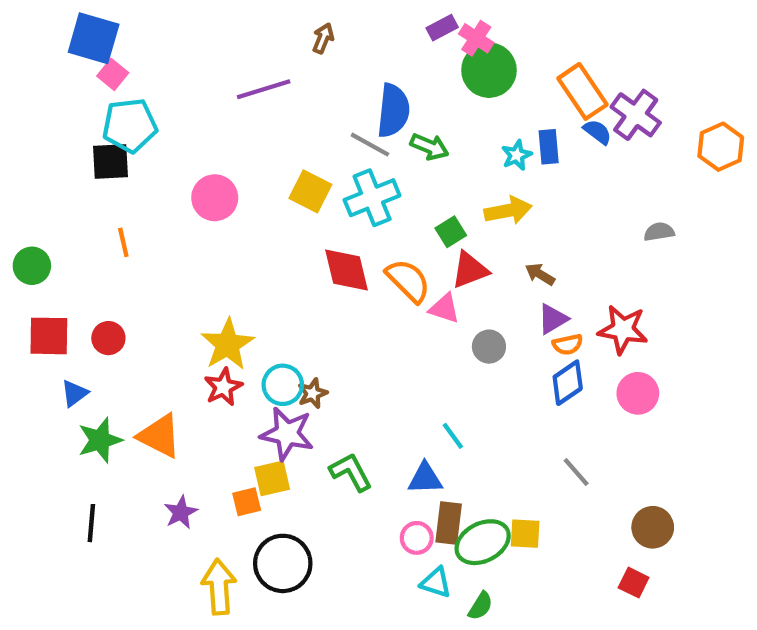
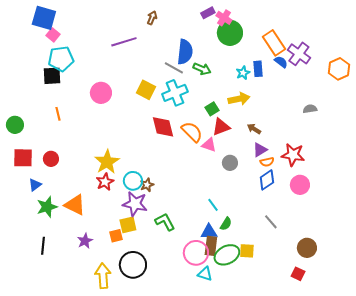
blue triangle: (425, 478) -> (209, 232), moved
pink circle: (417, 538) -> (196, 253), size x1.6
green semicircle: (480, 606) -> (226, 224), moved

